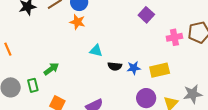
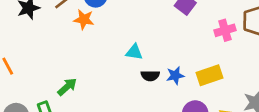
orange star: (77, 22) -> (84, 19), moved
cyan triangle: (96, 51) -> (134, 52), moved

